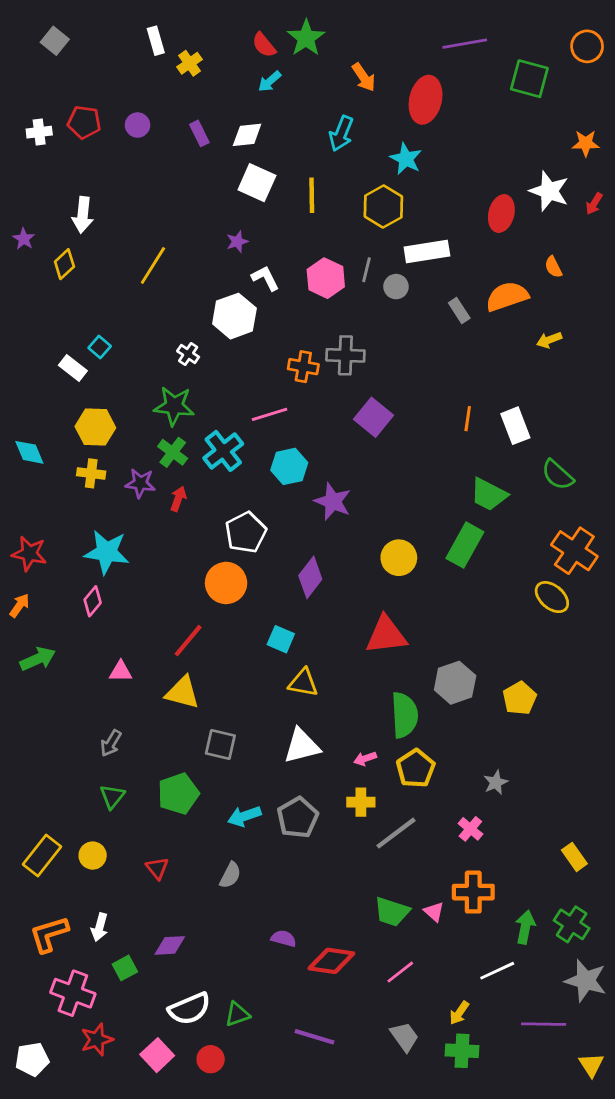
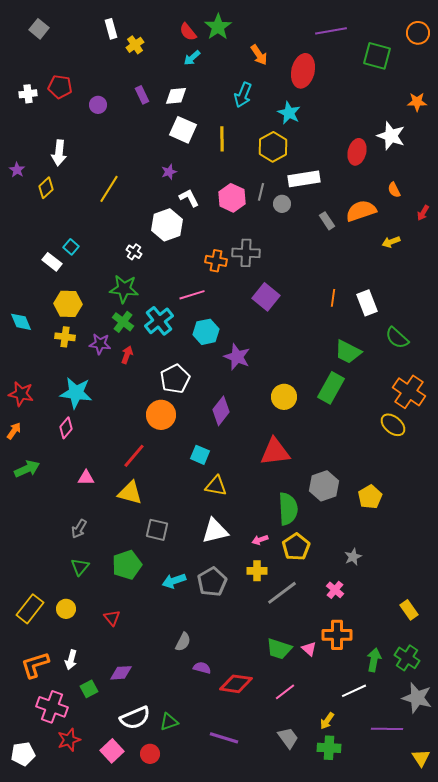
purple circle: (138, 125) -> (98, 105), moved
red arrow: (594, 204) -> (423, 213), moved
gray semicircle: (230, 875) -> (183, 642), moved

